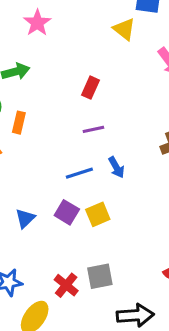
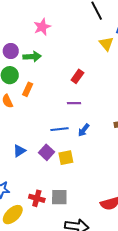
pink star: (37, 23) -> (42, 27), moved
blue arrow: (116, 167) -> (84, 130), turned 56
red cross: (66, 285) -> (37, 198), turned -35

